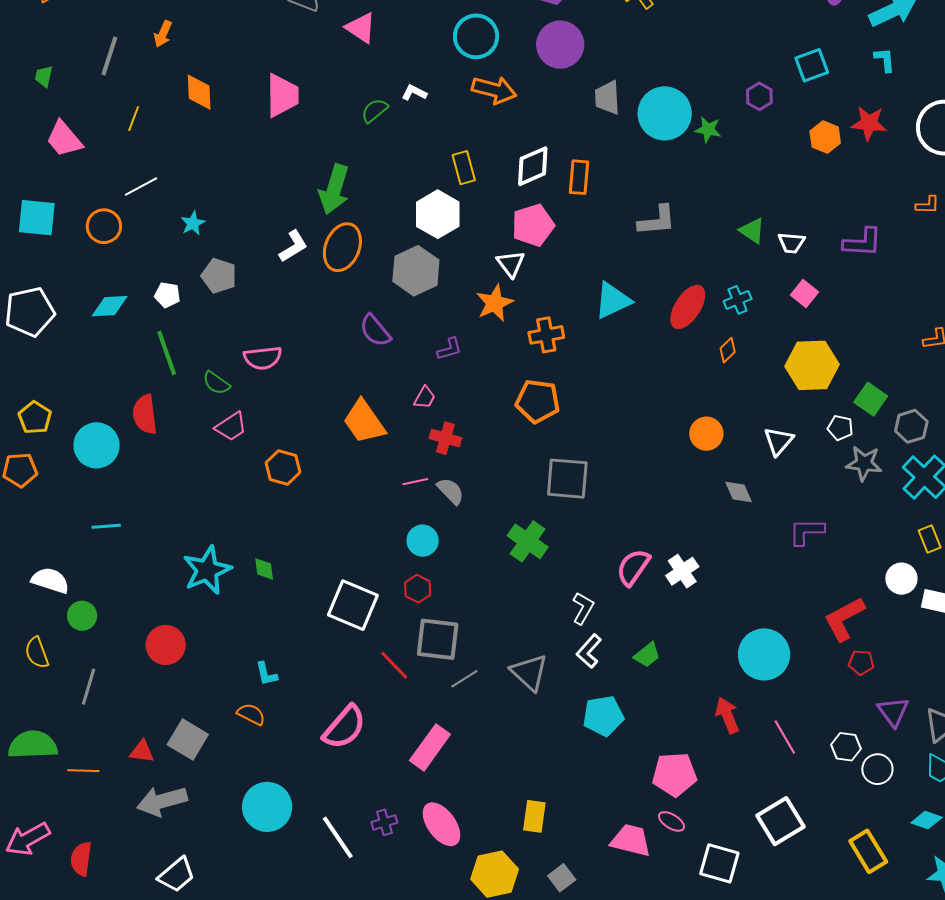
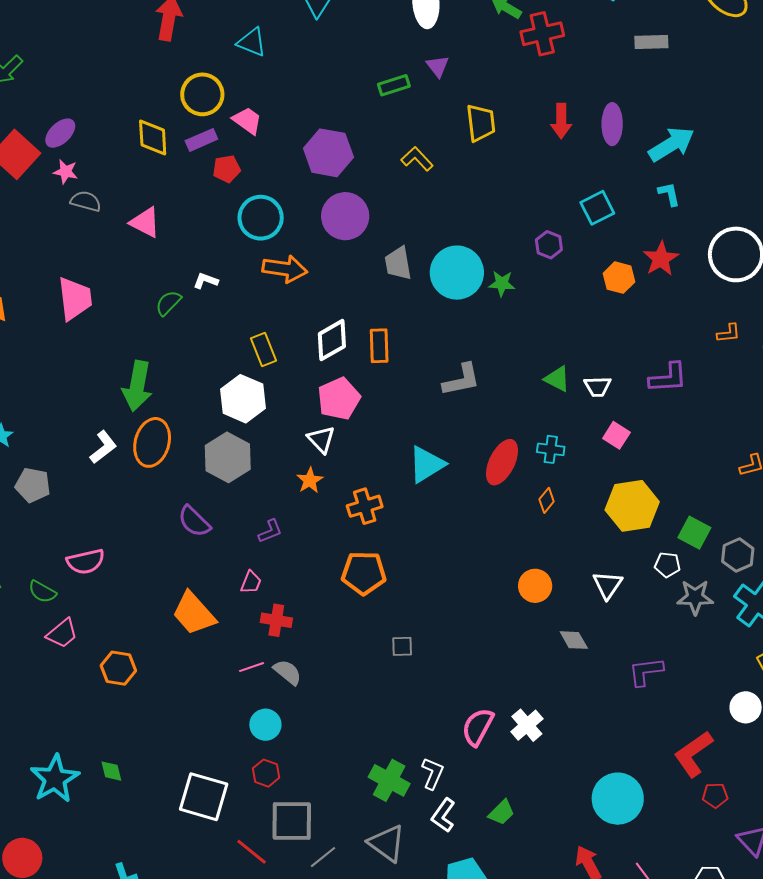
red star: (869, 123) -> (661, 259), turned -30
cyan cross: (738, 300) -> (551, 449), turned 36
orange star: (495, 303) -> (310, 480), size x0.7
gray square: (567, 479) -> (402, 646), size x0.5
green cross: (528, 541) -> (389, 780), moved

